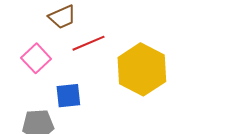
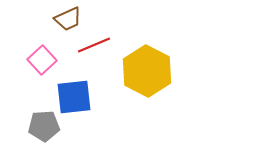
blue square: (68, 96) -> (74, 97), size x1.4

